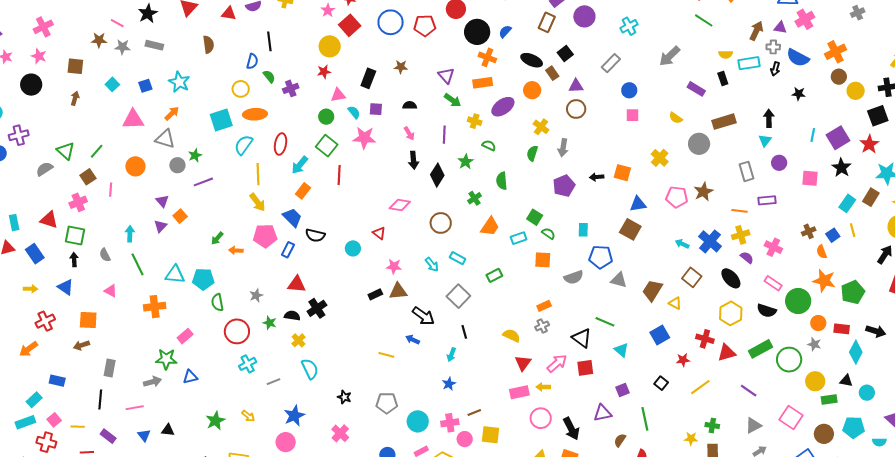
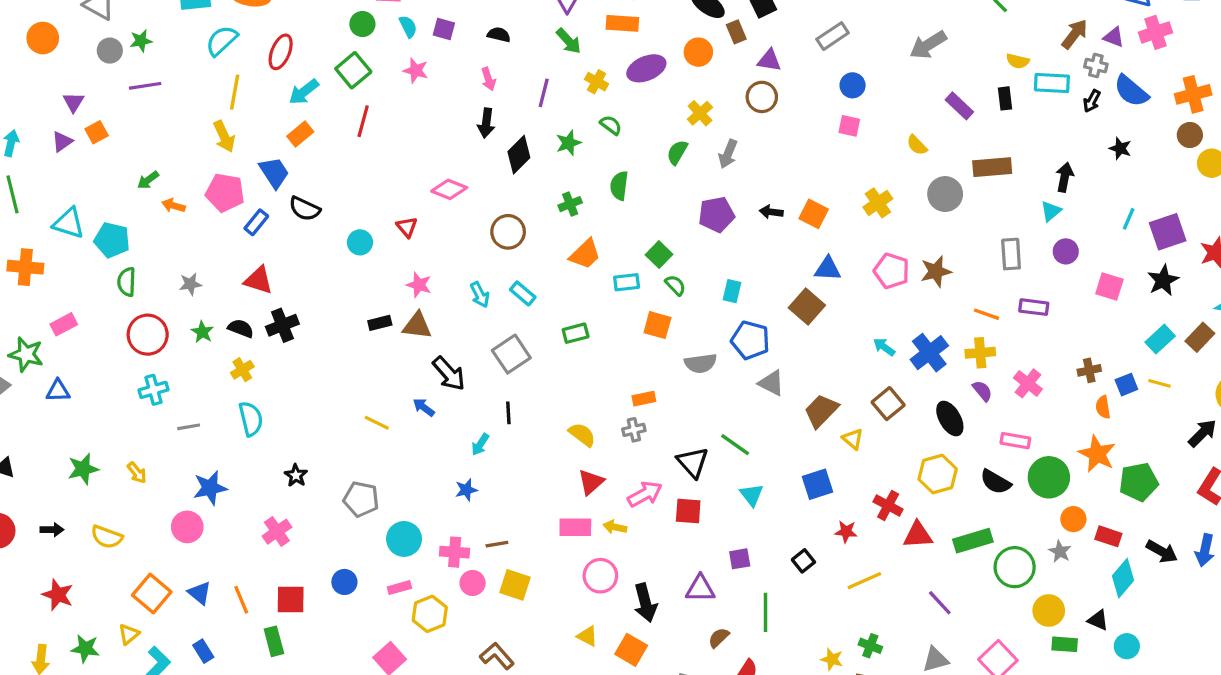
pink star: (364, 138) -> (416, 70), size x0.7
yellow line: (853, 230) -> (1160, 383), turned -72
pink rectangle: (773, 283) -> (1015, 441), turned -36

